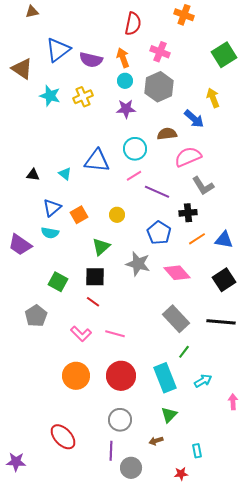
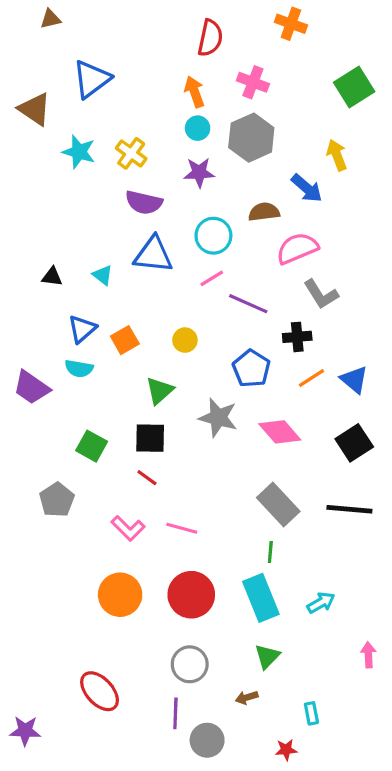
purple semicircle: (91, 60) -> (144, 202), moved
yellow cross: (83, 97) -> (131, 153), turned -30
blue triangle: (224, 240) -> (354, 380), turned 30
green line: (184, 352) -> (270, 552), moved, turned -32
pink arrow: (233, 402) -> (368, 655), moved

